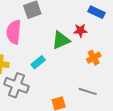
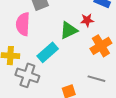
orange cross: (94, 58) -> (101, 46), size x1.5
cyan rectangle: (38, 62) -> (48, 52), size x1.5

